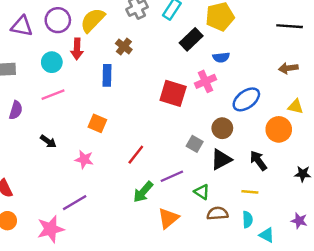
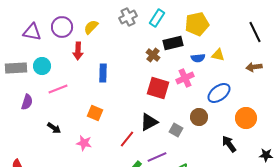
yellow semicircle: (93, 20) -> (91, 27), size x0.7
black line: (290, 26) -> (255, 32), turned 60
black rectangle: (191, 39) -> (173, 43), turned 30
brown cross: (124, 47) -> (153, 55), moved
cyan circle: (52, 62) -> (42, 66), moved
yellow triangle: (296, 107) -> (218, 55), moved
black triangle: (221, 159) -> (149, 122), moved

